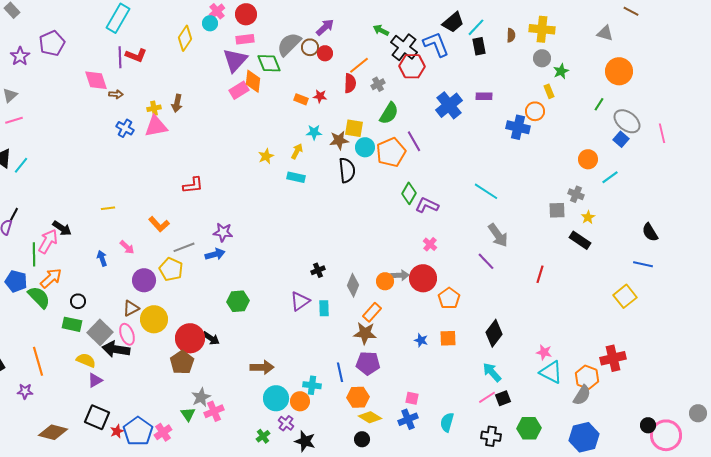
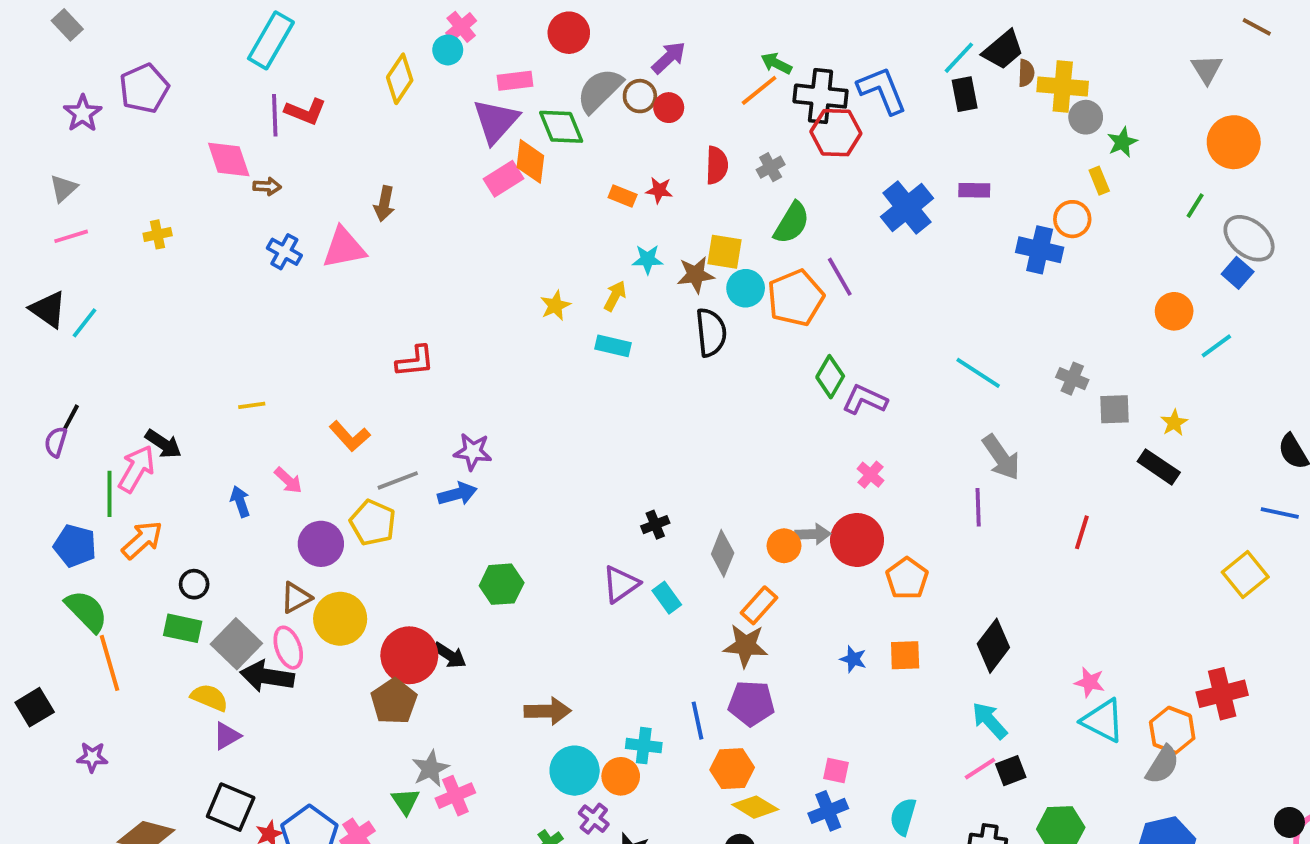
red circle: (246, 14) -> (569, 33), moved
black trapezoid: (453, 22) -> (1003, 50), moved
yellow cross: (542, 29) -> (1063, 86), moved
gray triangle: (605, 33) -> (1207, 69), turned 42
black cross: (404, 47) -> (821, 96), turned -32
orange line: (359, 65) -> (759, 90), moved
yellow cross: (154, 108) -> (158, 234), moved
gray cross: (576, 194) -> (1072, 379), moved
purple line: (486, 261) -> (978, 507), turned 42
green semicircle: (39, 297) -> (86, 611), moved
cyan rectangle: (324, 308) -> (667, 598), turned -35
orange line: (38, 361) -> (110, 663), moved

